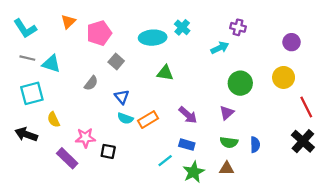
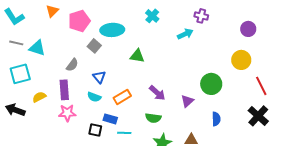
cyan ellipse: (153, 38) -> (112, 30), moved
green circle: (240, 83) -> (211, 84), moved
purple triangle: (227, 113) -> (187, 101), moved
cyan semicircle: (125, 118) -> (94, 97), moved
yellow semicircle: (54, 120) -> (39, 97), turned 88
green semicircle: (229, 142) -> (153, 118), moved
blue rectangle: (187, 145) -> (110, 119), moved
black square: (108, 151) -> (95, 130), moved
purple rectangle: (67, 158) -> (64, 90), moved, turned 42
cyan line: (165, 161) -> (124, 133), moved, turned 40

